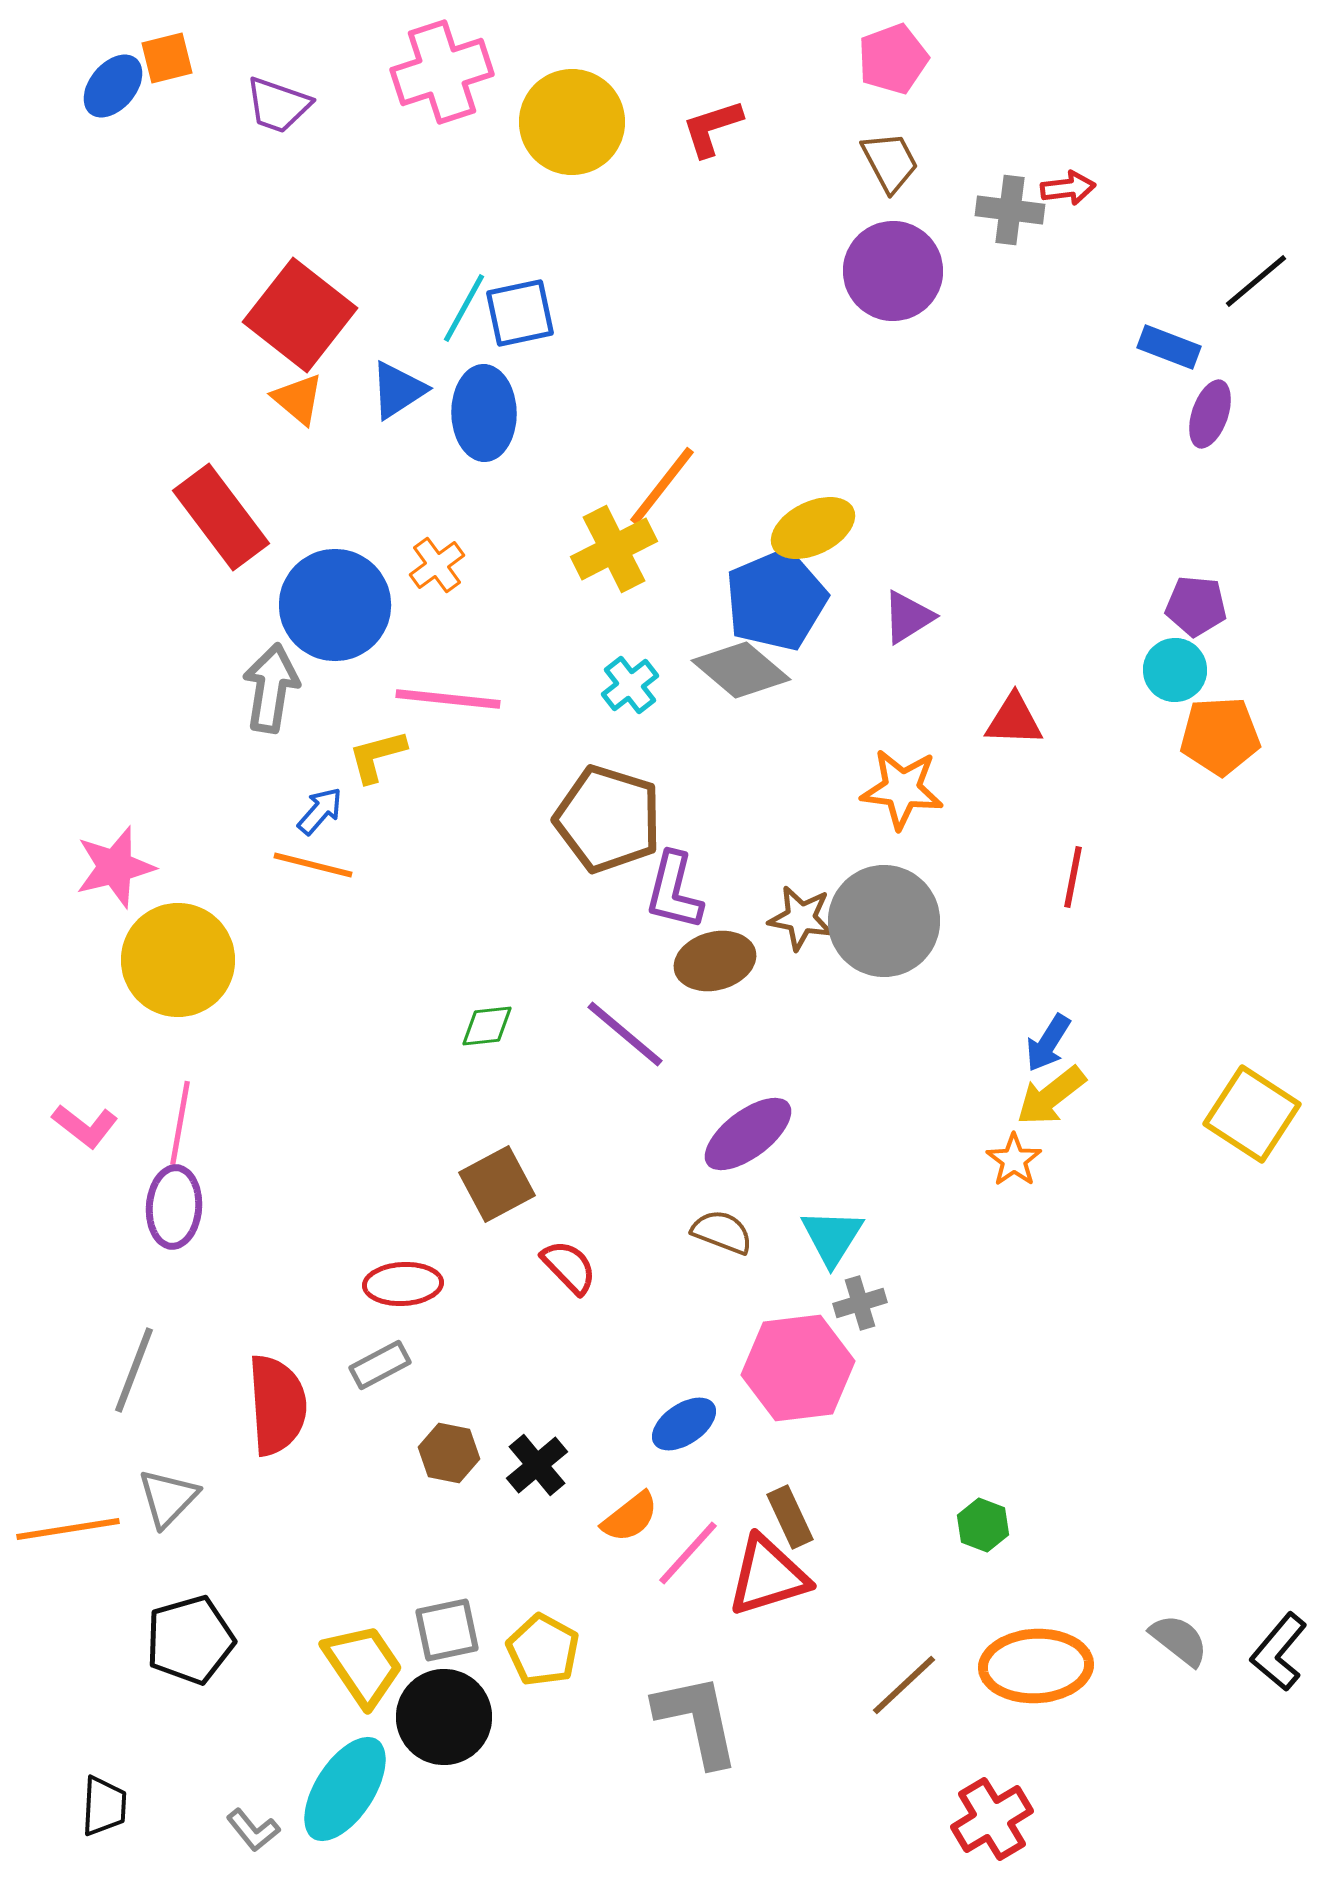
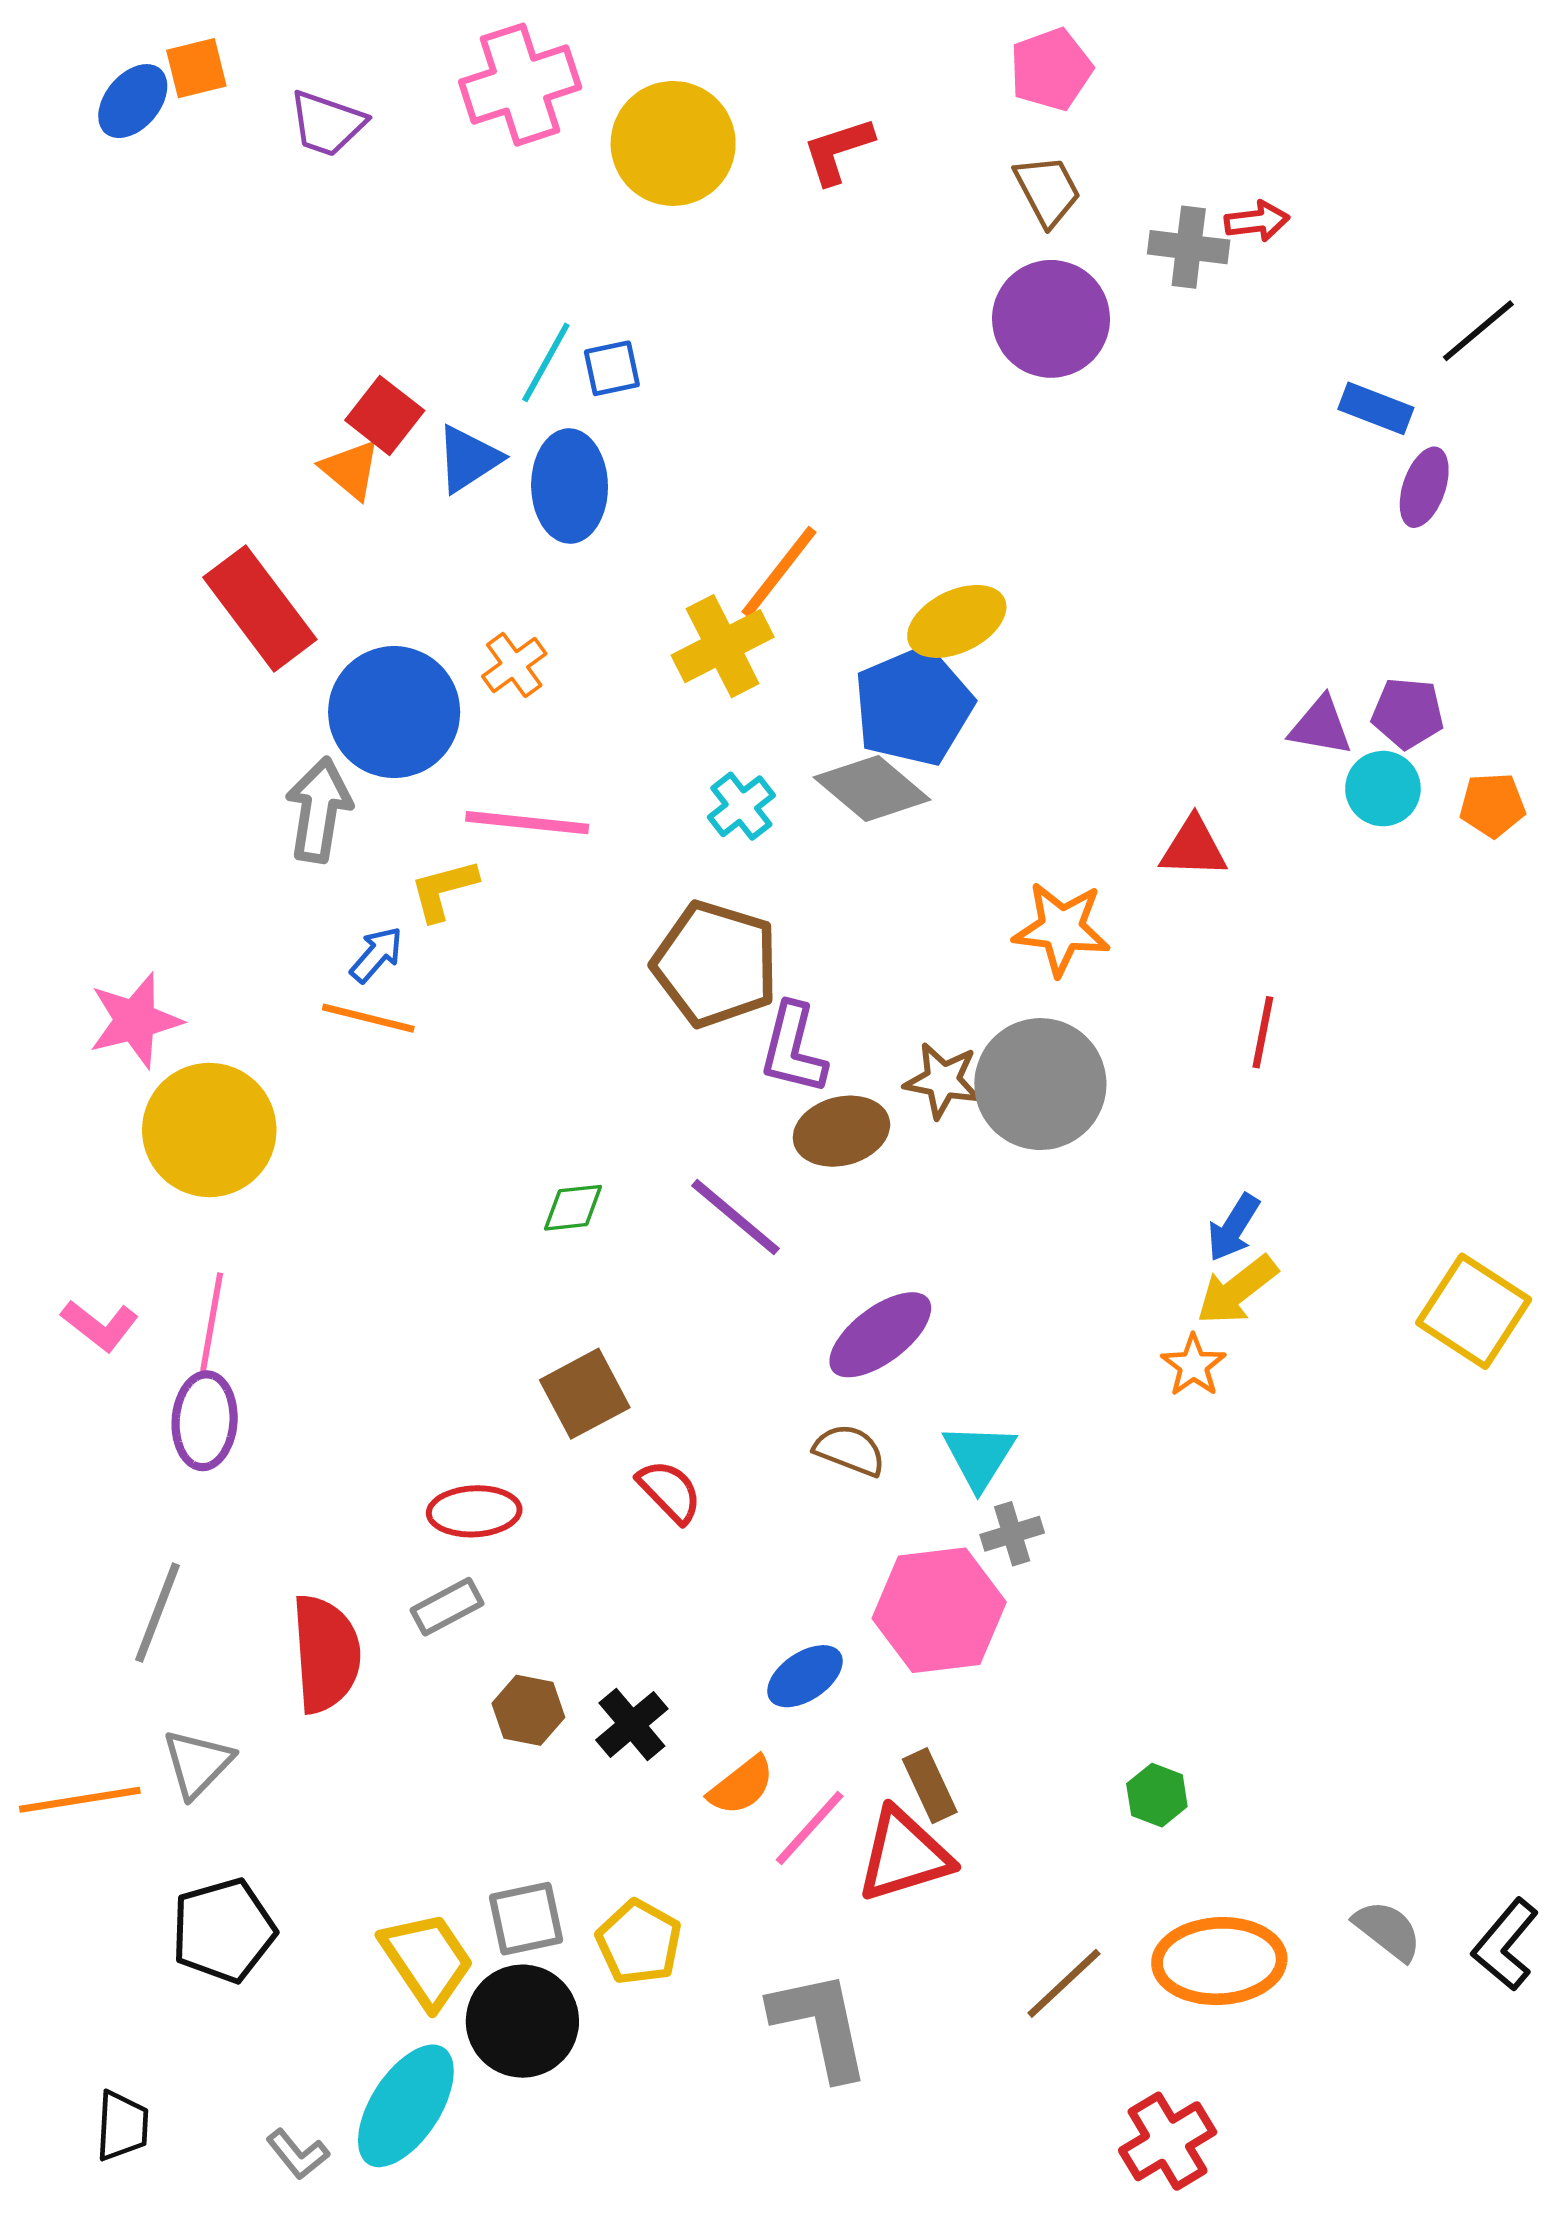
blue square: (520, 313) -> (612, 368), size x0.7
red square: (300, 315) -> (385, 415), moved, size x0.6
purple triangle: (908, 617) -> (1321, 726), moved, turned 42
orange pentagon: (1220, 736) -> (1492, 805), moved, size x0.7

